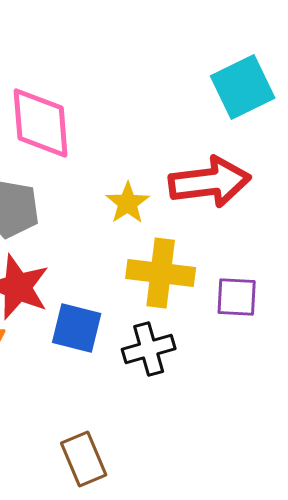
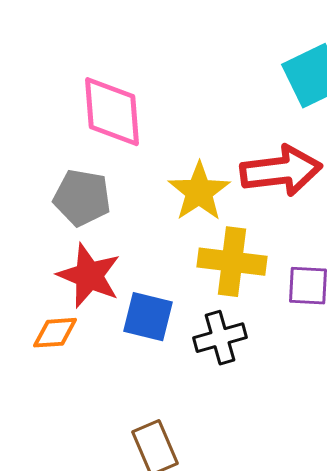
yellow star: (128, 203) -> (199, 192), size x1.4

